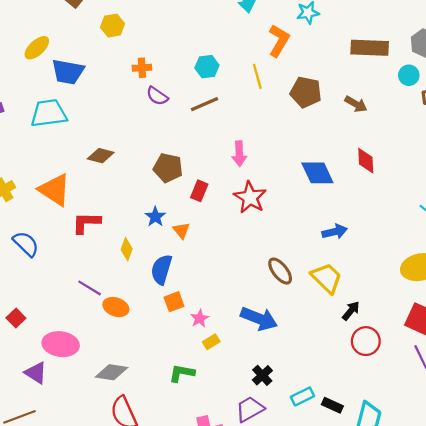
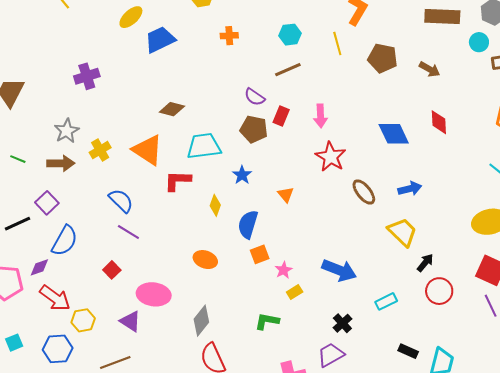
blue trapezoid: (68, 72) -> (160, 40), turned 144
purple semicircle: (157, 96) -> (255, 97), moved
cyan trapezoid: (49, 113) -> (204, 146), moved
brown diamond: (101, 156) -> (172, 109), moved
red rectangle: (199, 191) -> (281, 116), moved
orange triangle: (181, 230) -> (286, 195), moved
brown ellipse: (280, 271) -> (364, 192), moved
purple line: (90, 288) -> (128, 232), moved
gray diamond: (112, 372) -> (201, 321), turned -60
cyan rectangle: (302, 396) -> (386, 301), moved

